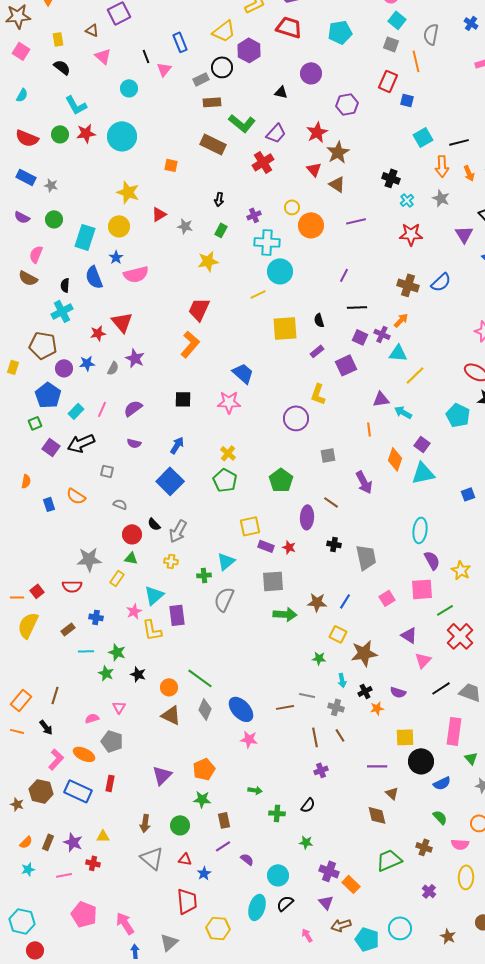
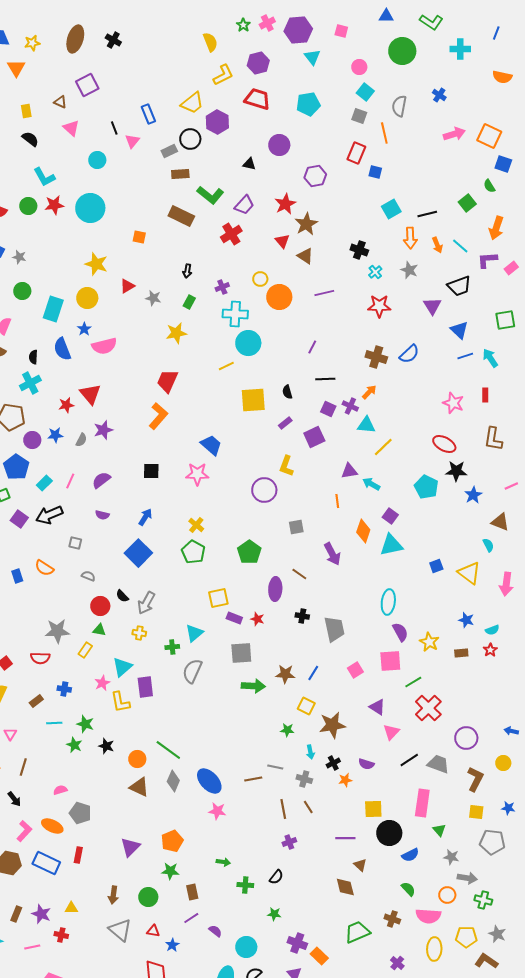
purple star: (135, 358) -> (103, 430), turned 30
pink triangle: (119, 707) -> (10, 734), moved
pink semicircle: (460, 844) -> (428, 916), size x1.4

